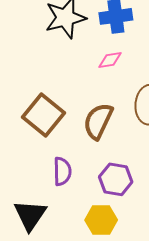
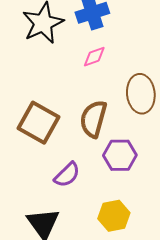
purple semicircle: (62, 171) -> (67, 175), turned 56
purple hexagon: (116, 179) -> (120, 155), moved

